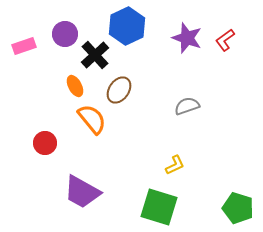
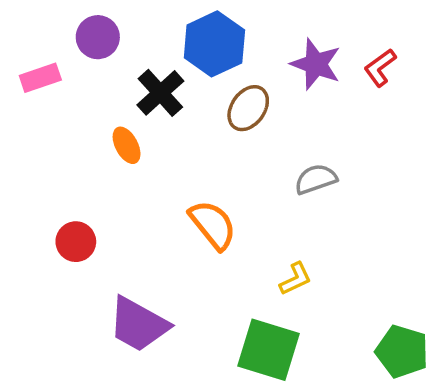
purple circle: (65, 34) -> (98, 37), moved
brown ellipse: (119, 90) -> (248, 108), moved
orange semicircle: (92, 119) -> (213, 225), moved

